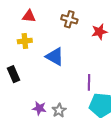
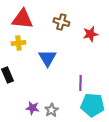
red triangle: (29, 16) -> (22, 19), size x1.6
blue triangle: (55, 57) -> (47, 58), turned 30

